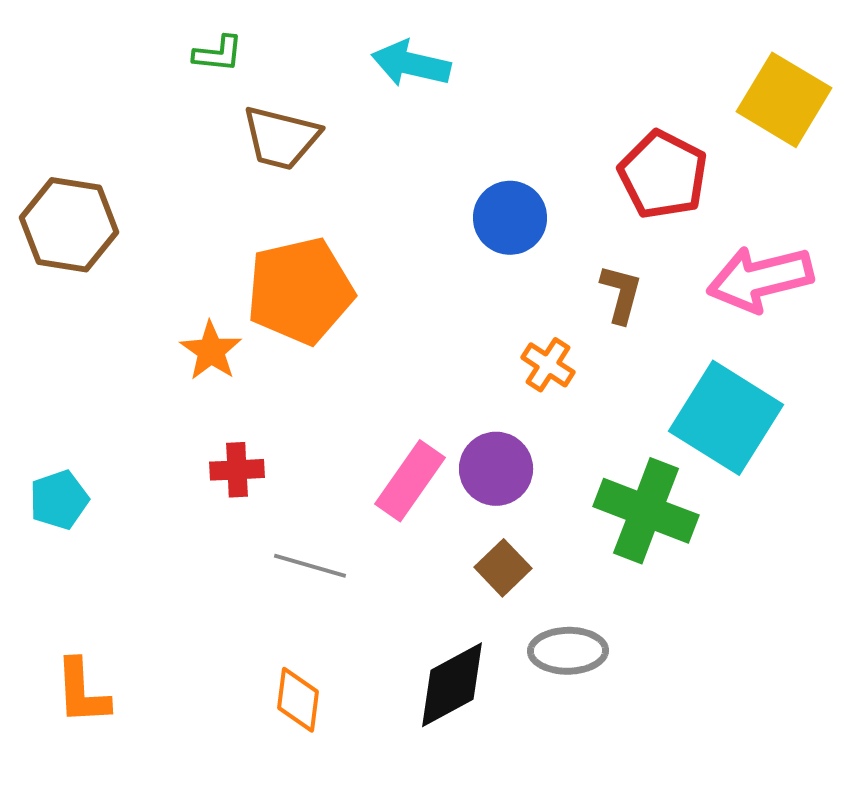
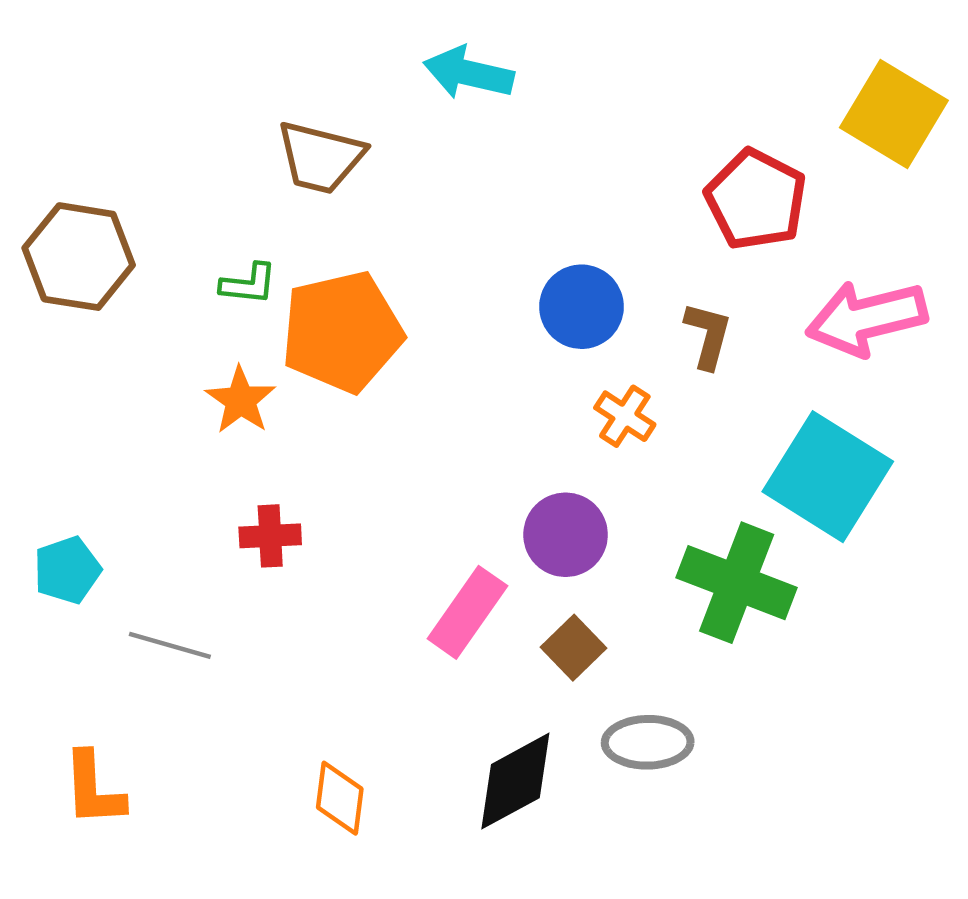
green L-shape: (218, 54) -> (249, 284), moved
blue circle: (510, 218) -> (581, 307), moved
pink rectangle: (410, 481) -> (467, 612), moved
gray line: (310, 566) -> (170, 645), moved

